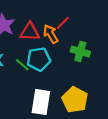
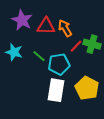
red line: (63, 23) -> (76, 46), moved
cyan pentagon: (39, 59) -> (59, 64), moved

